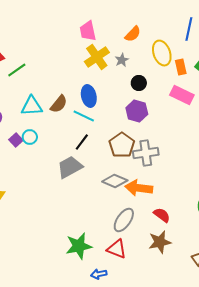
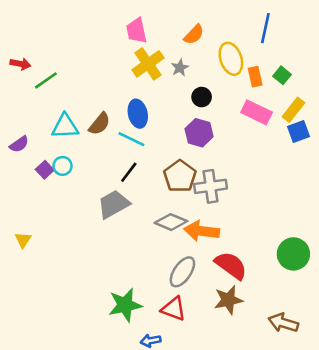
red semicircle: (162, 215) -> (231, 265), size x1.5

